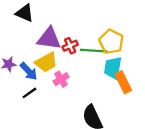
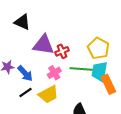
green line: (94, 51) -> (82, 69), moved
yellow trapezoid: (46, 62) -> (48, 94), moved
pink cross: (61, 79) -> (54, 73), moved

